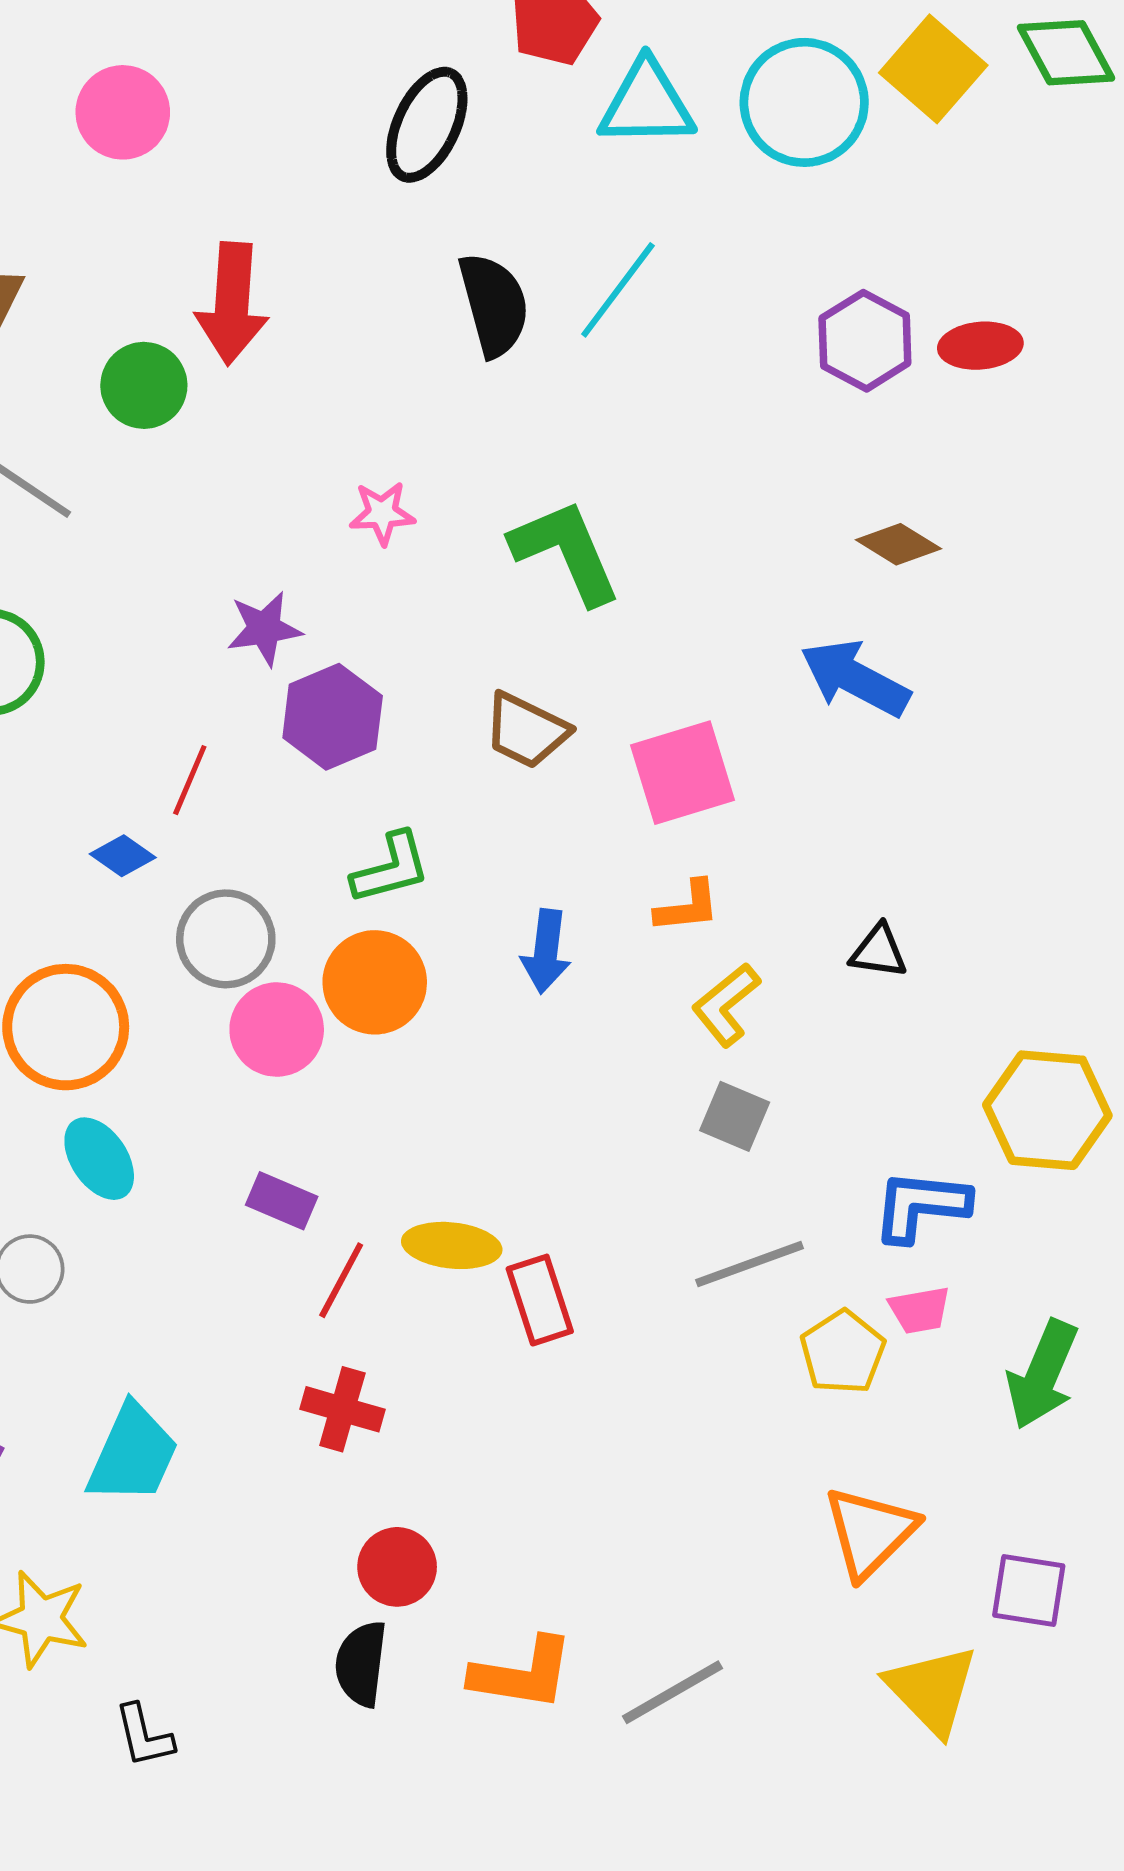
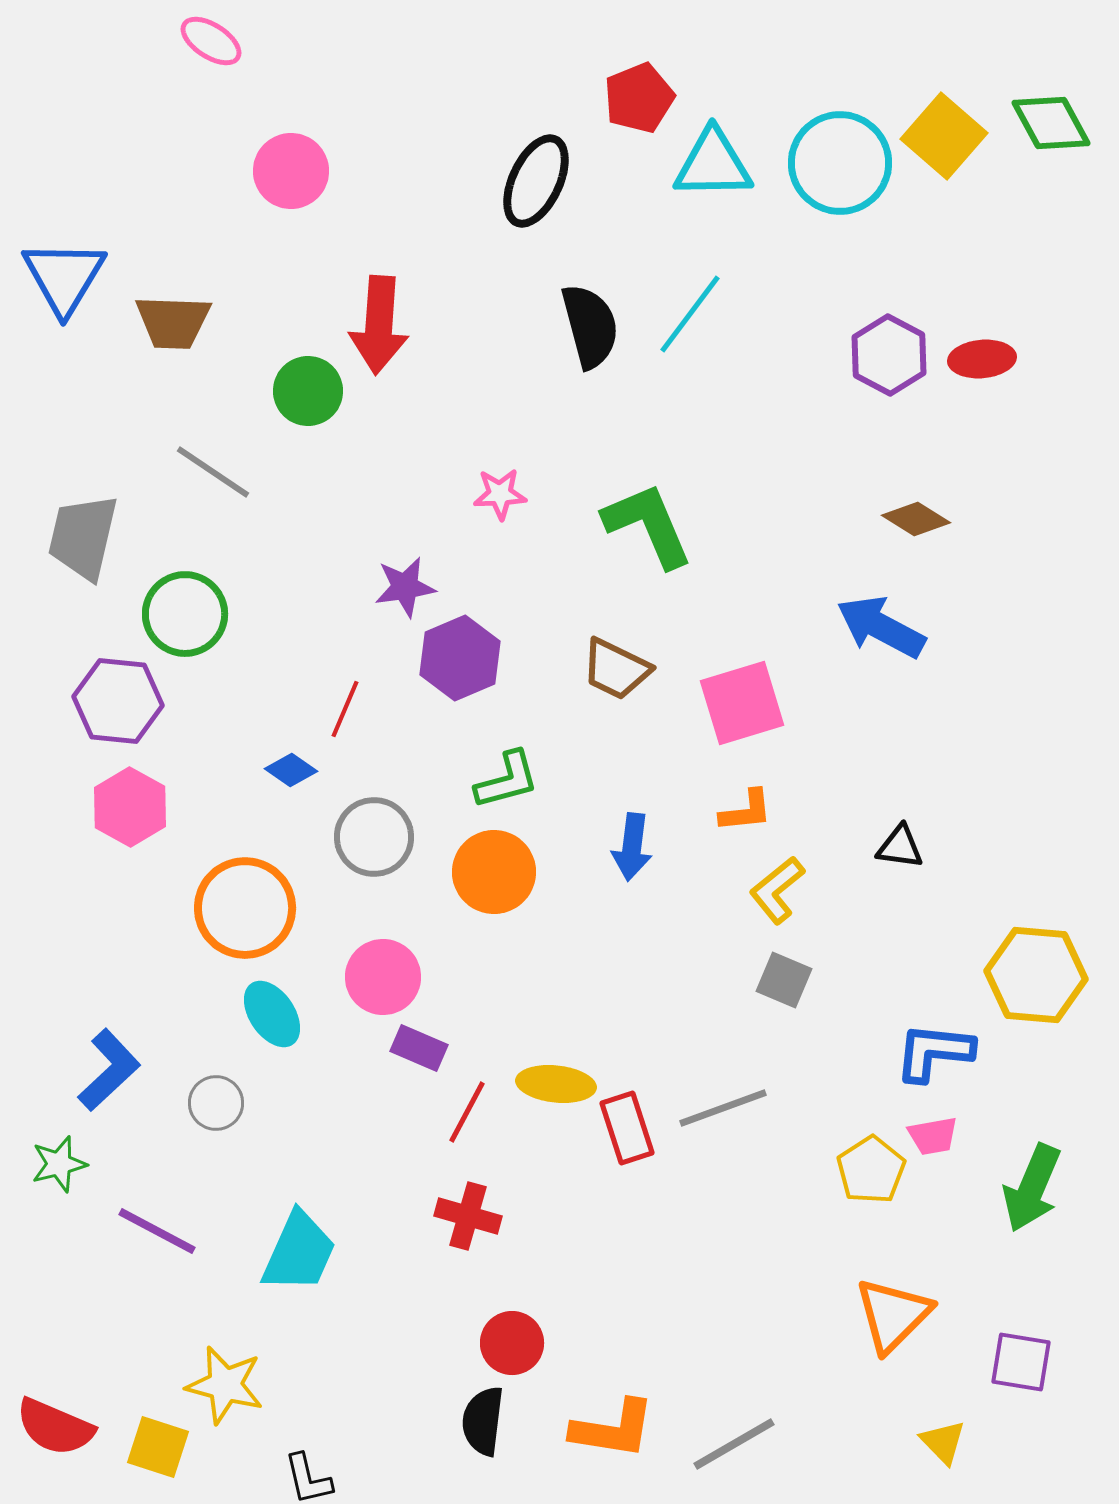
pink circle: (277, 1030) -> (383, 977), moved
gray line: (750, 1264) -> (723, 1108), moved
yellow triangle: (932, 1690) -> (943, 1442), size x0.6

